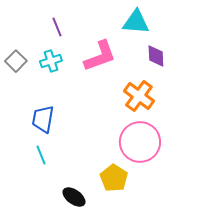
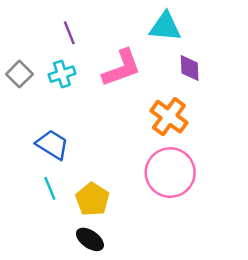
blue trapezoid: (43, 119) -> (52, 145), turned 112
yellow pentagon: (114, 178) -> (92, 199), moved

